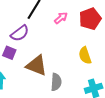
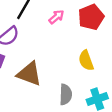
gray semicircle: (56, 82) -> (66, 95), moved

